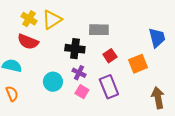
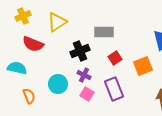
yellow cross: (29, 19) -> (23, 16), moved, turned 35
black cross: (75, 49) -> (80, 51), turned -30
orange semicircle: (12, 94) -> (29, 96), moved

